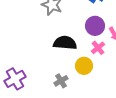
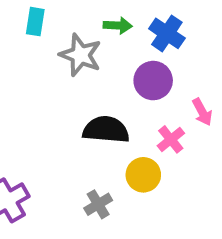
purple circle: (95, 26) -> (153, 81), moved

